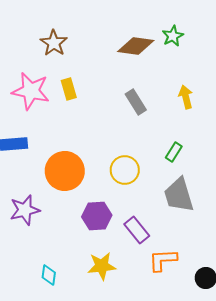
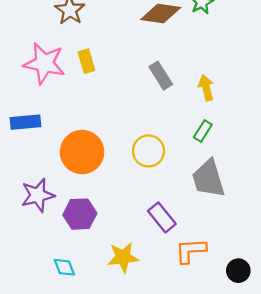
yellow arrow: (186, 97) -> (206, 88), moved
purple hexagon: (97, 216) -> (80, 214), moved
cyan diamond: (49, 275) -> (64, 267), turned -30

